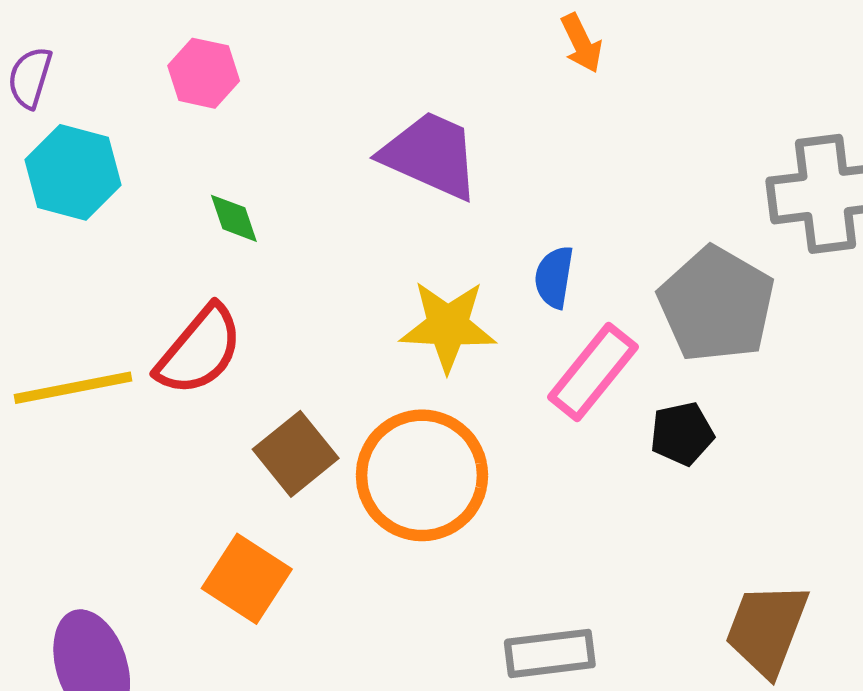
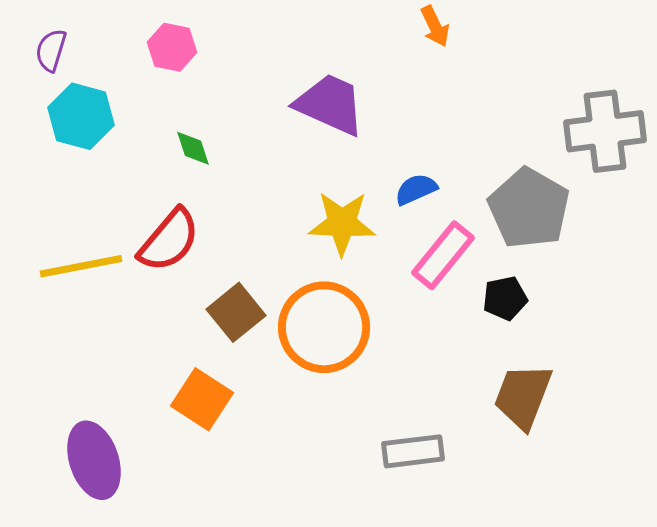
blue semicircle: (554, 277) -> (416, 189), turned 57
brown trapezoid: (767, 629) -> (523, 396), moved

